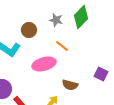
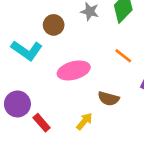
orange line: (62, 46) -> (123, 56), moved

